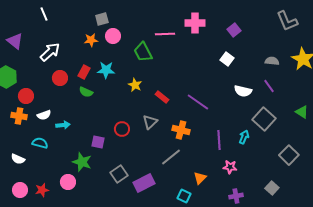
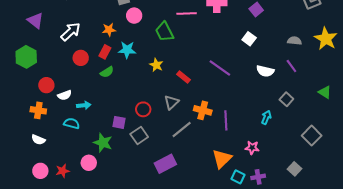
orange star: (91, 40) -> (109, 30), moved
green semicircle: (86, 92) -> (107, 72), turned -56
red circle: (26, 96) -> (46, 85), moved
purple line: (198, 102) -> (220, 68), moved
orange cross: (19, 116) -> (38, 110), moved
gray square: (264, 119) -> (286, 99), size x0.6
purple line: (219, 140) -> (226, 120), moved
cyan semicircle: (40, 143) -> (72, 123), moved
gray line: (171, 157) -> (182, 130), moved
gray square: (119, 174) -> (139, 136), moved
orange triangle: (200, 178) -> (222, 159), size x1.5
cyan square: (184, 196) -> (238, 177), moved

